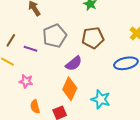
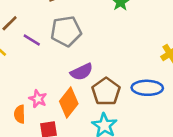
brown pentagon: (93, 38) -> (106, 92), moved, turned 30
pink star: (26, 81) -> (38, 99), moved

